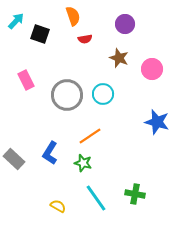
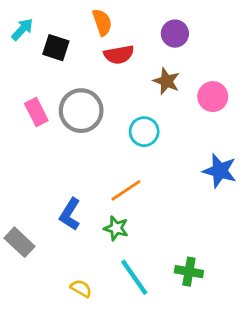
red semicircle: (85, 39) -> (119, 55), size x1.5
gray circle: (67, 95) -> (81, 111), moved
gray rectangle: (14, 159) -> (19, 242), moved

